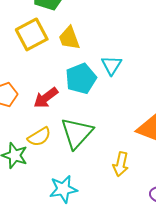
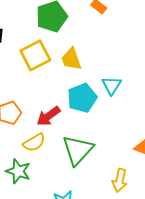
yellow semicircle: (39, 137) -> (34, 143), moved

